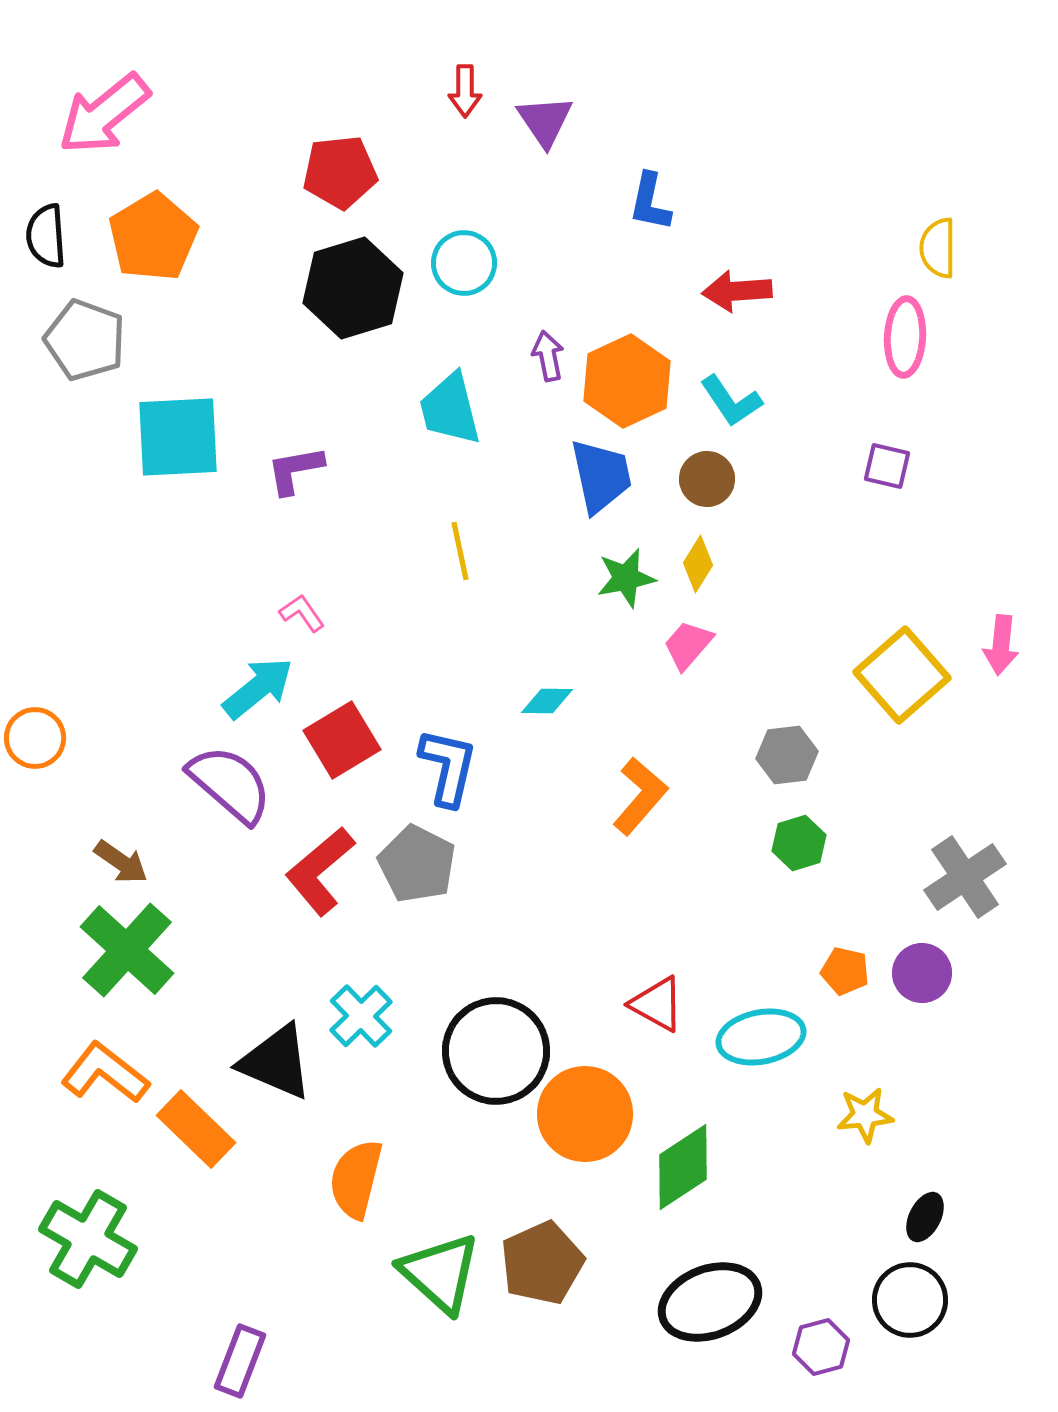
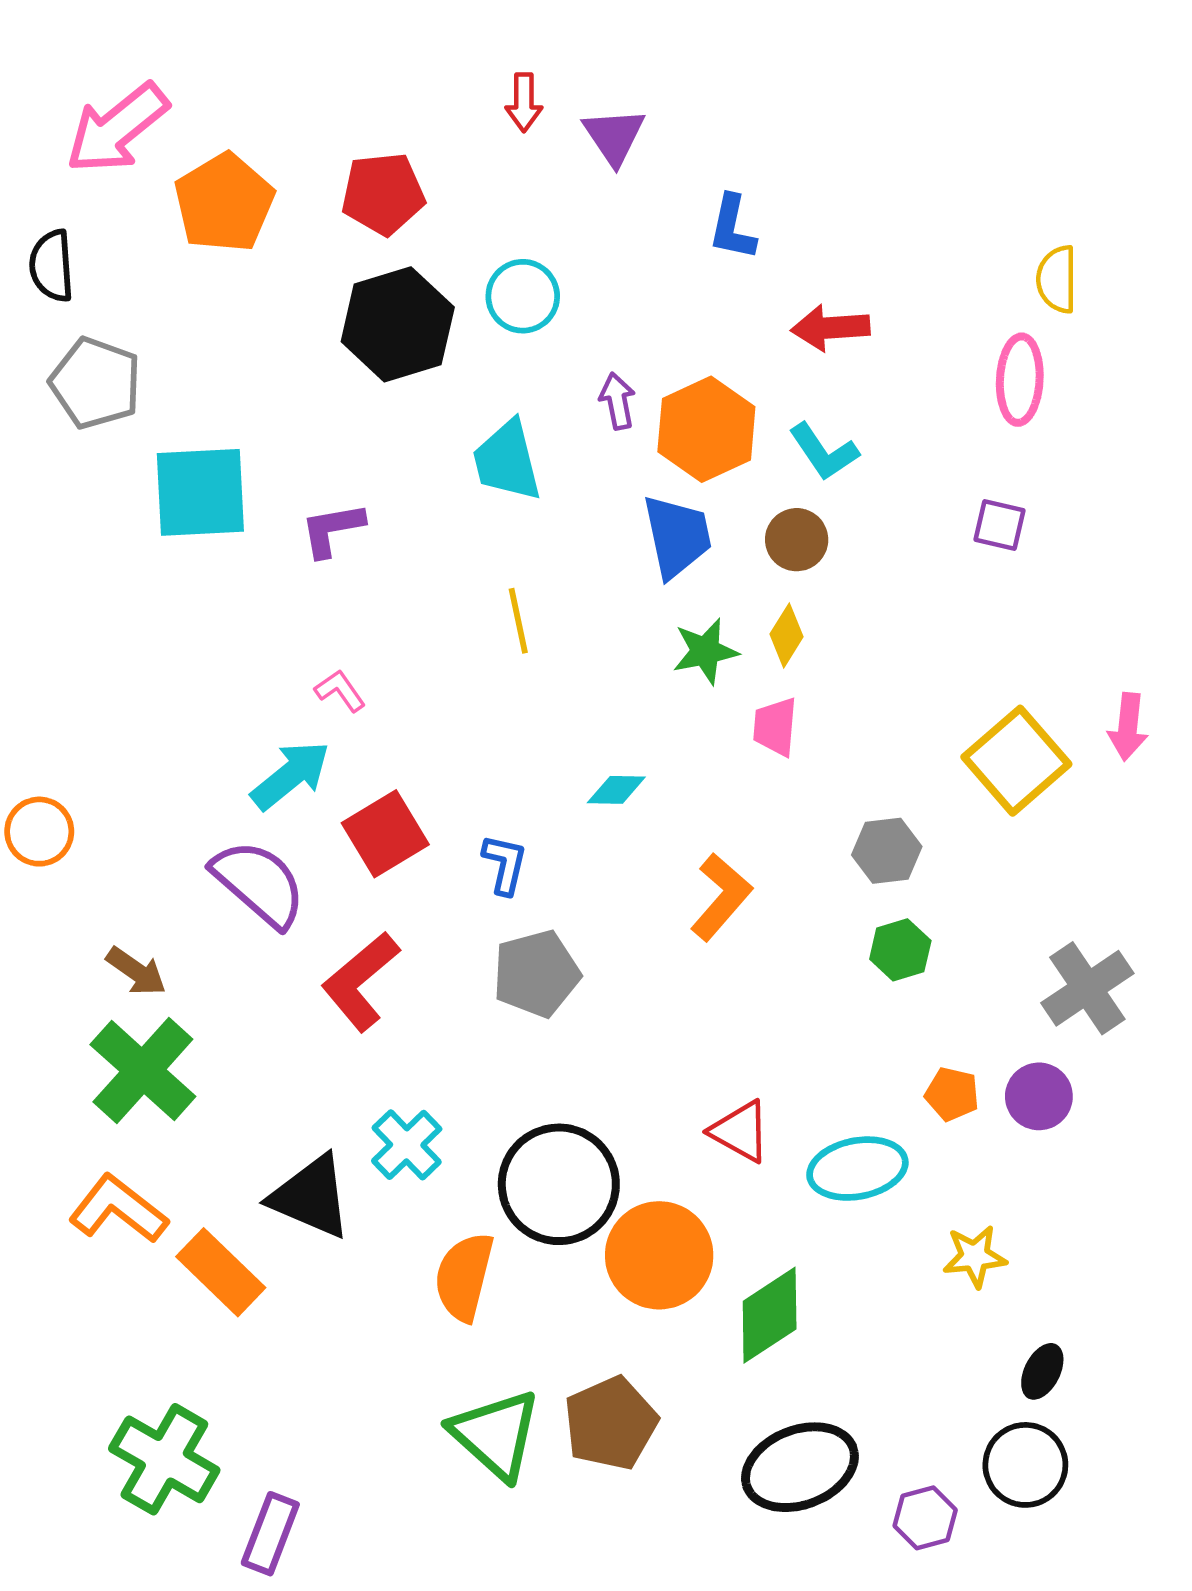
orange pentagon: (153, 237) -> (224, 203), moved
pink trapezoid: (688, 645) -> (775, 727), turned -36
blue L-shape: (448, 767) -> (505, 864), size x0.7
gray pentagon: (417, 864) -> (536, 974), moved, turned 30
orange semicircle: (356, 1179) -> (464, 1277), moved
green cross: (88, 1239) -> (164, 1459), moved

